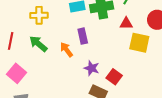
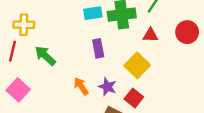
yellow cross: (39, 15) -> (24, 25), moved
yellow square: (139, 43) -> (137, 65), moved, turned 30
orange arrow: (67, 50) -> (81, 86), moved

